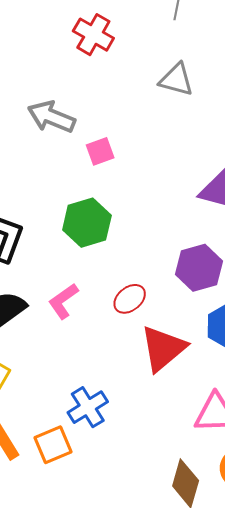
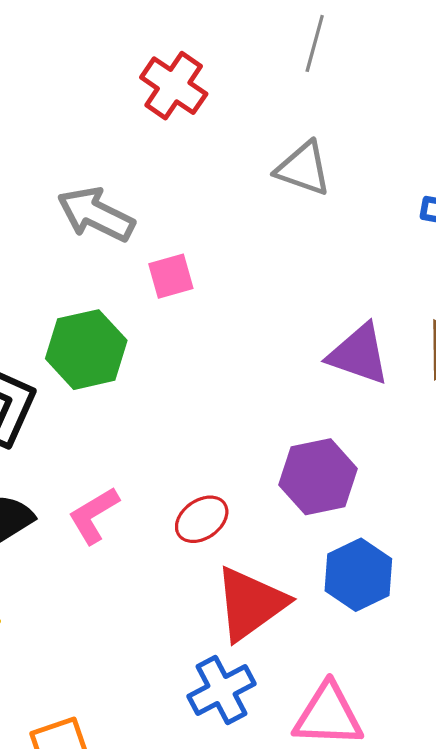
green hexagon: (87, 223) -> (86, 350), moved
blue cross: (88, 407) -> (222, 690), moved

